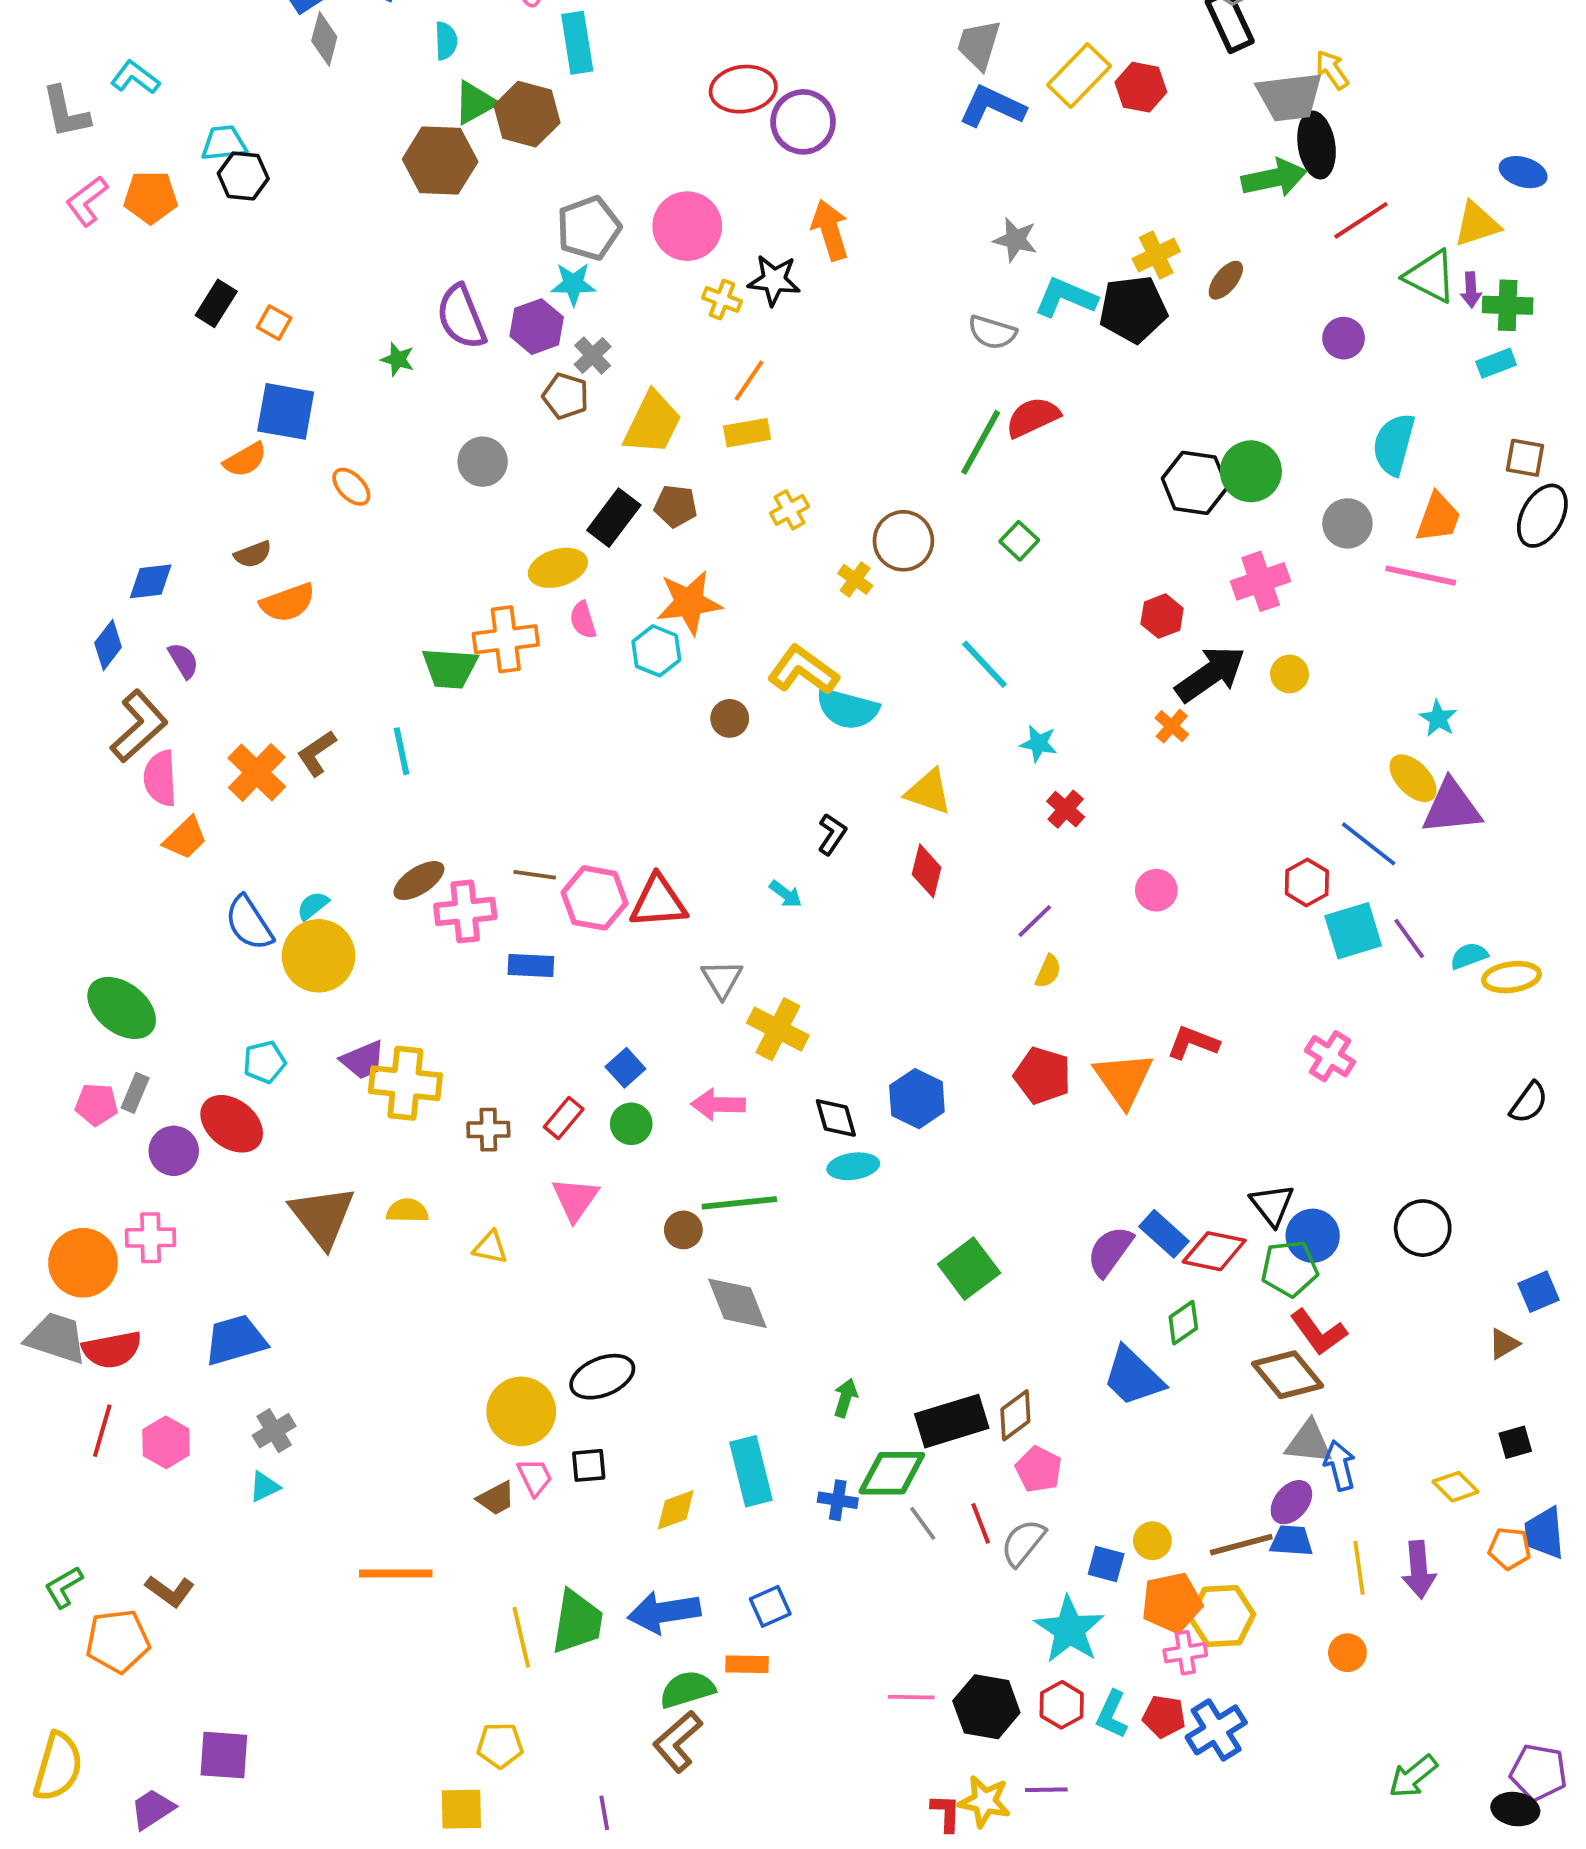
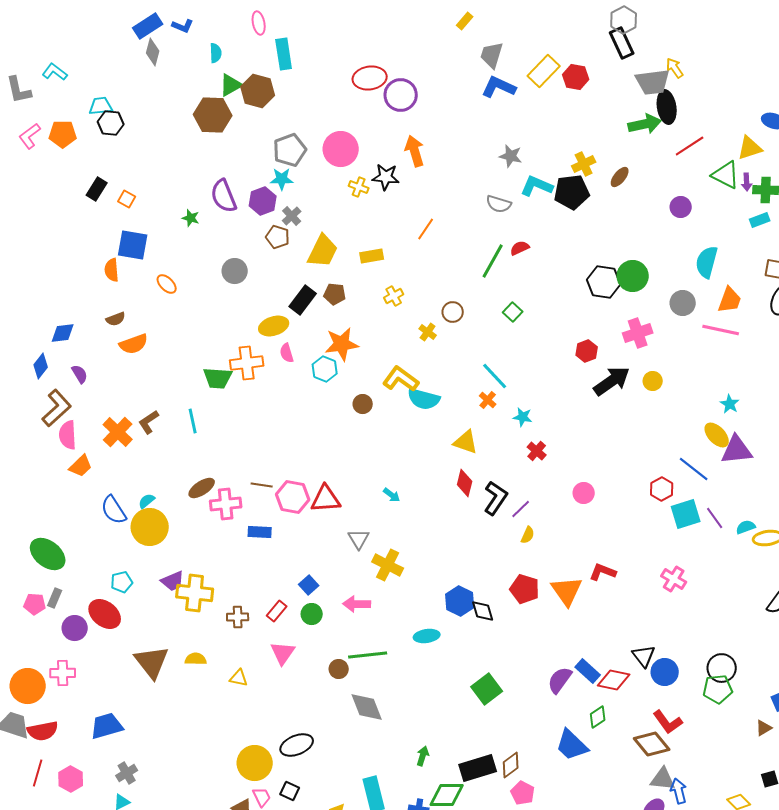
orange line: (749, 381) -> (426, 229), moved
red semicircle: (1033, 417) -> (520, 248), size x0.7
orange semicircle: (245, 460) -> (112, 270), turned 115
brown circle: (903, 541) -> (453, 312), size x0.7
orange cross: (1172, 726) -> (488, 400), moved
black L-shape: (832, 834) -> (496, 498), moved, size x1.6
black diamond: (836, 1118) -> (483, 611), moved
green pentagon: (1289, 1269) -> (718, 689), moved
black square: (589, 1465) -> (290, 791), turned 30

